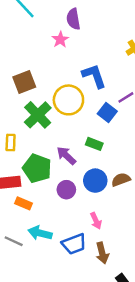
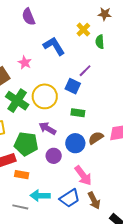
pink star: (60, 40) -> (25, 63), moved
blue L-shape: (94, 76) -> (54, 46), moved
yellow circle: (68, 100) -> (45, 96), moved
green rectangle: (94, 144) -> (78, 113), moved
pink arrow: (96, 221) -> (83, 176), size x1.5

